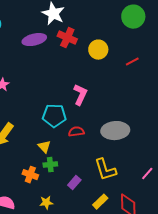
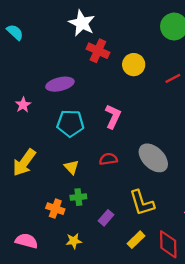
purple ellipse: (34, 40) -> (60, 84), moved
cyan pentagon: (54, 116) -> (70, 123), moved
gray ellipse: (115, 131) -> (153, 158), turned 48
yellow triangle: (44, 147) -> (71, 167), moved

